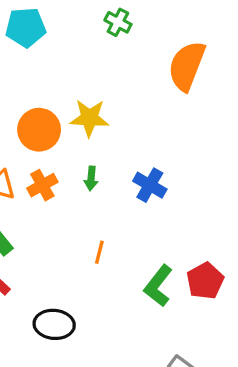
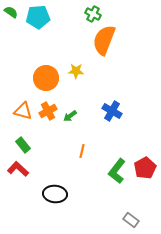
orange semicircle: (187, 66) -> (104, 40), moved
yellow star: (89, 118) -> (76, 71), size x0.7
green arrow: (91, 178) -> (70, 116), moved, turned 48

